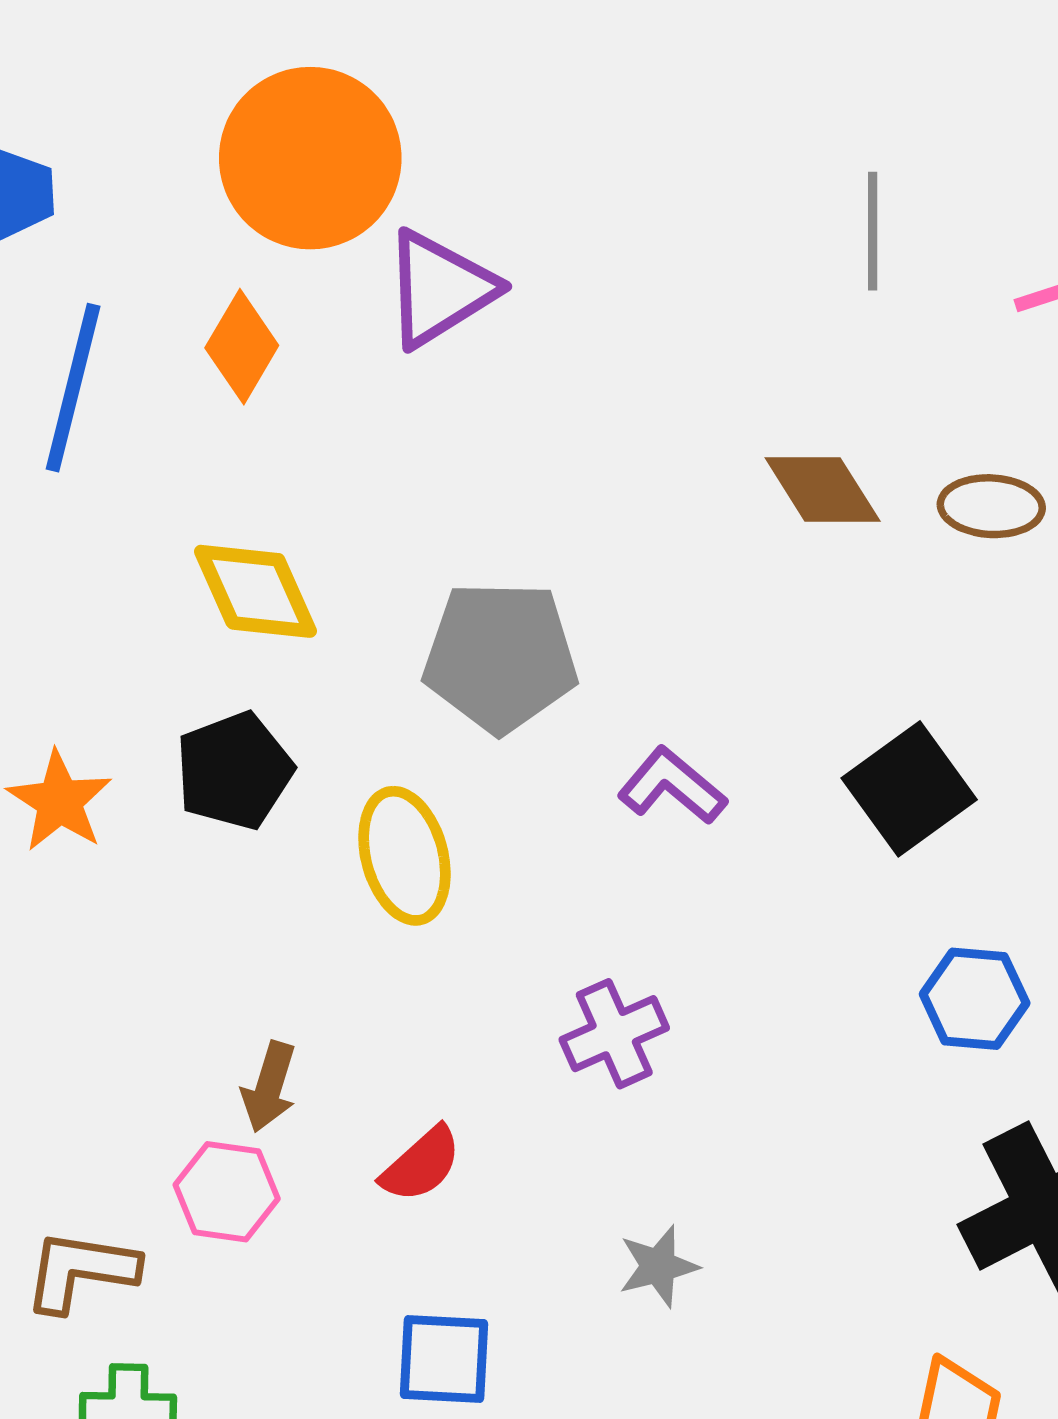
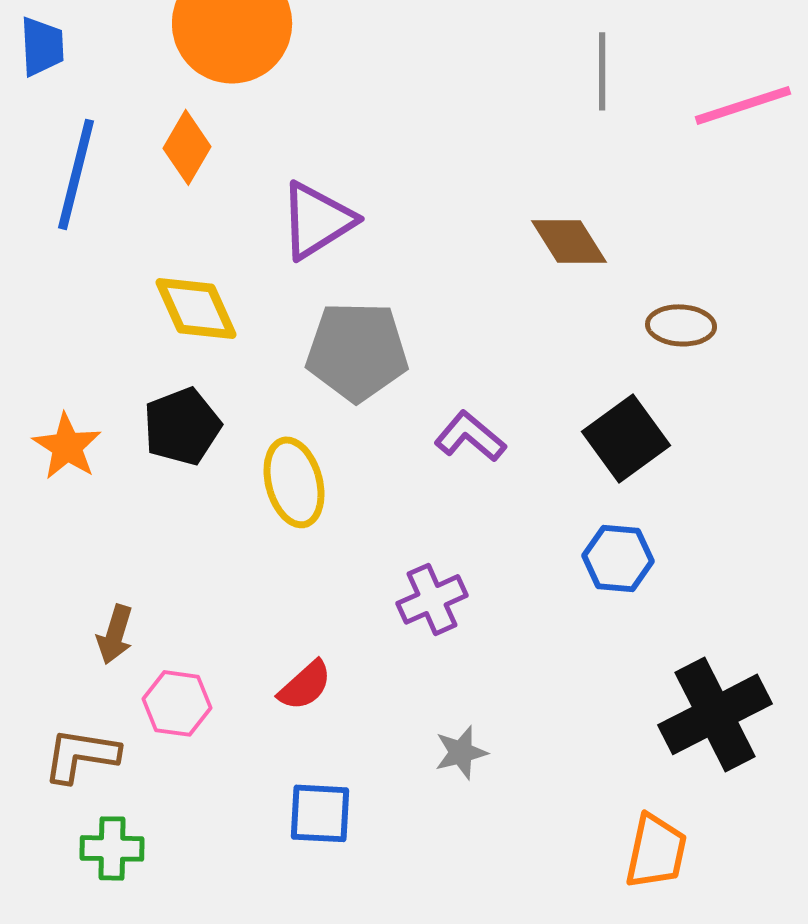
purple triangle: (439, 289) -> (317, 220), moved
brown ellipse: (991, 506) -> (681, 325), moved
blue hexagon: (975, 999) -> (618, 558), moved
brown arrow: (269, 1087) -> (115, 634), moved

